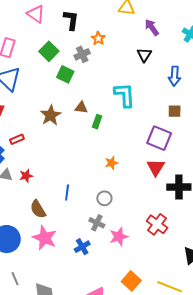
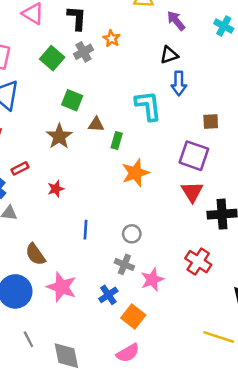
gray cross: (82, 54) -> (83, 52), moved
black triangle: (144, 55) -> (169, 55), turned 42
green square: (65, 74) -> (72, 100), moved
blue arrow: (175, 76) -> (179, 83), moved
orange star: (111, 163) -> (135, 173), moved, size x1.6
red star: (26, 176) -> (56, 189), moved
brown semicircle: (38, 209) -> (35, 254), moved
orange square: (131, 281) -> (133, 316), moved

